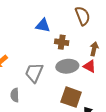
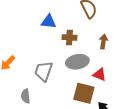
red triangle: (90, 66) -> (99, 74), moved

